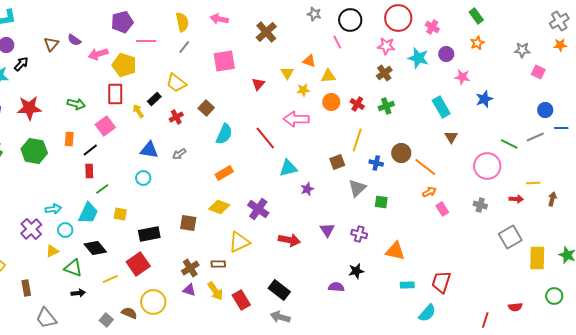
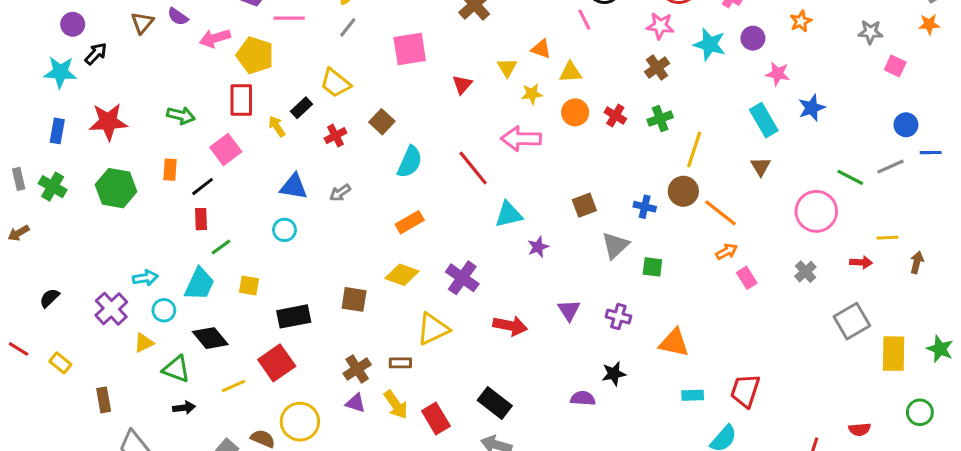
cyan rectangle: (441, 107) -> (764, 120), moved
yellow line: (357, 140) -> (694, 149), moved
gray cross: (480, 205) -> (805, 272), turned 32

